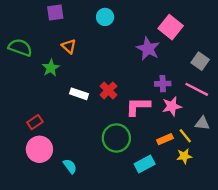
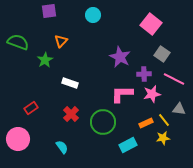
orange triangle: (69, 46) -> (61, 41), turned 32
purple star: (148, 49) -> (120, 57), moved
gray square: (200, 61) -> (162, 54), moved
red cross: (108, 90) -> (71, 114), moved
pink circle: (39, 149) -> (18, 139), moved

